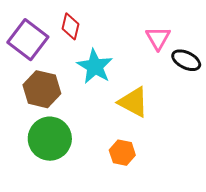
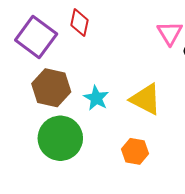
cyan star: (95, 66) -> (96, 98), moved, size x0.7

